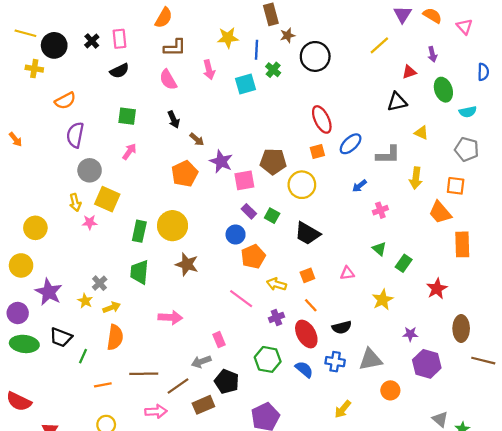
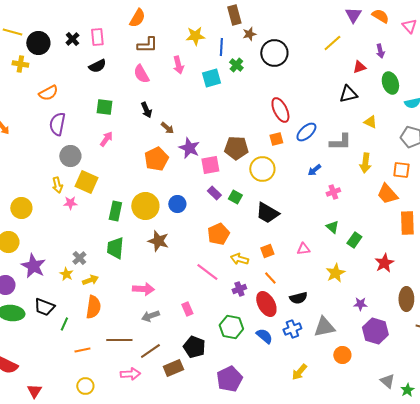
blue circle: (236, 234) -> (177, 204), moved
gray arrow: (201, 362) -> (150, 316), moved
blue cross: (335, 362) -> (292, 329), turned -30

